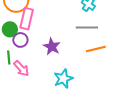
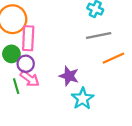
purple star: (52, 47) -> (69, 76), moved
pink arrow: (21, 68) -> (30, 79), moved

